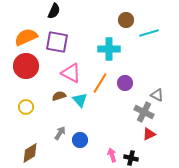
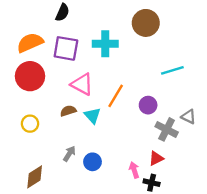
brown circle: (126, 20) -> (146, 23), size x1.5
cyan line: (149, 33) -> (172, 70), moved
cyan cross: (109, 49) -> (105, 44), moved
purple circle: (125, 83) -> (148, 105), moved
gray triangle: (157, 95) -> (189, 117), moved
red triangle: (149, 134) -> (156, 158), moved
pink arrow: (112, 155) -> (134, 170), moved

